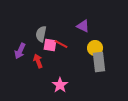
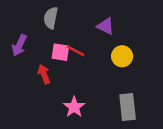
gray semicircle: (41, 34) -> (51, 18), moved
purple arrow: (20, 51) -> (19, 45), moved
gray rectangle: (99, 62) -> (128, 107), moved

